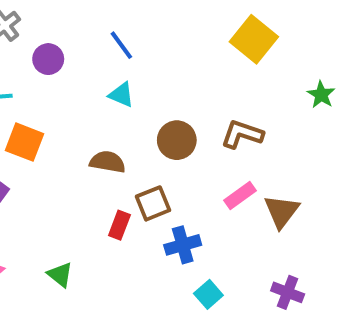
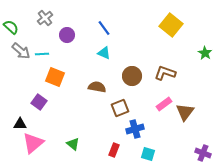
red rectangle: (119, 225) -> (114, 150), moved
purple cross: (288, 292) -> (203, 153), moved
cyan square: (208, 294) -> (148, 154), turned -32

